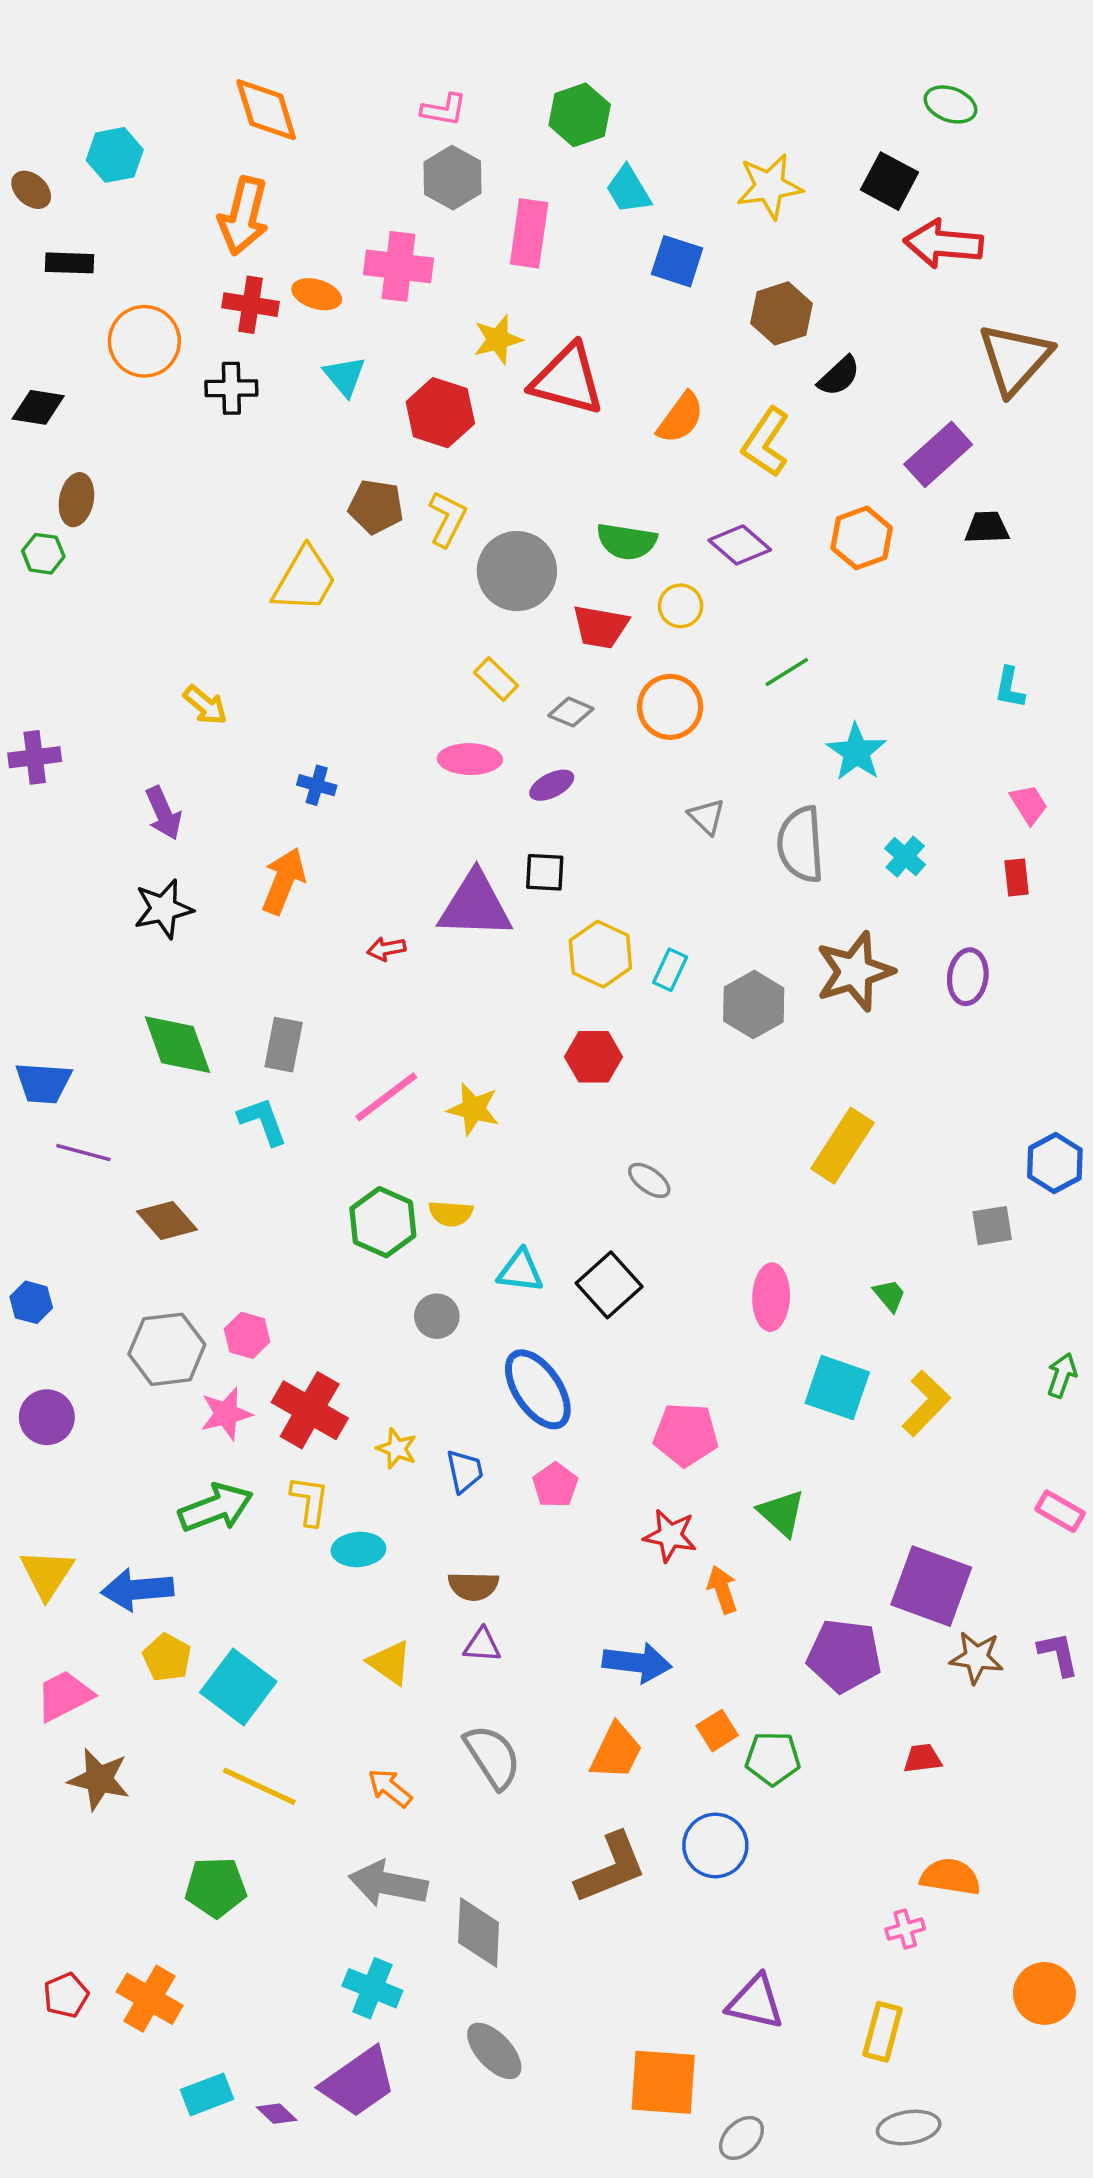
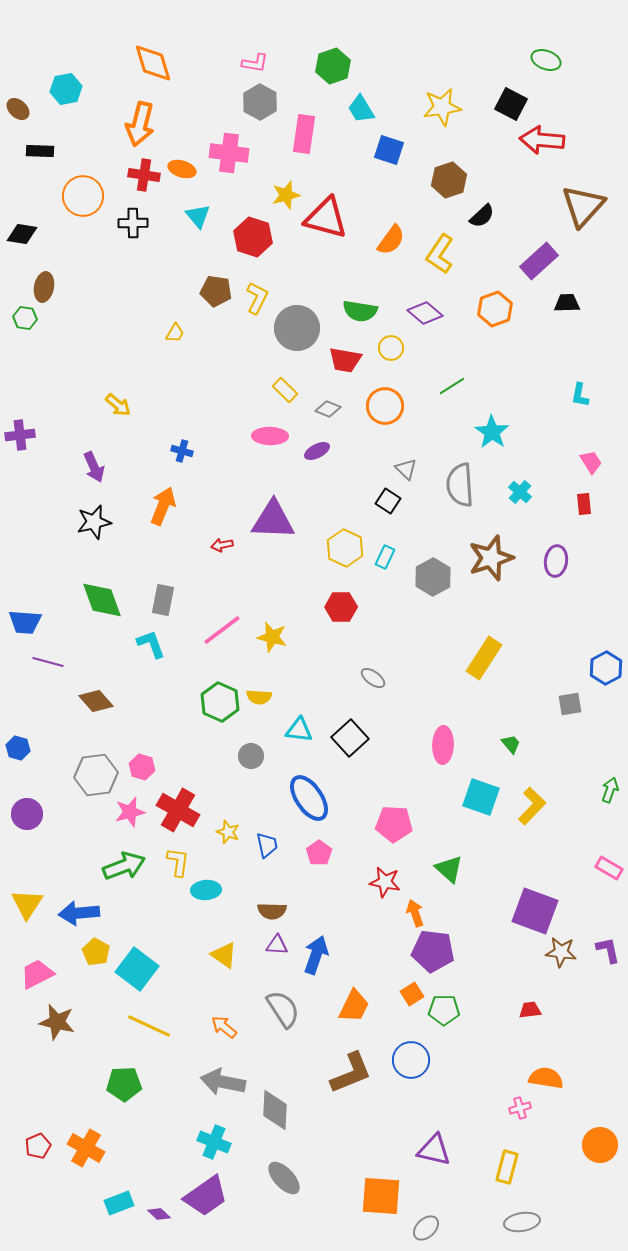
yellow trapezoid: (305, 580) -> (175, 333), size x0.5
black square: (545, 872) -> (388, 501), moved, turned 30
purple pentagon: (844, 1656) -> (433, 951), moved
blue arrow: (637, 1663) -> (316, 955), moved, turned -78

